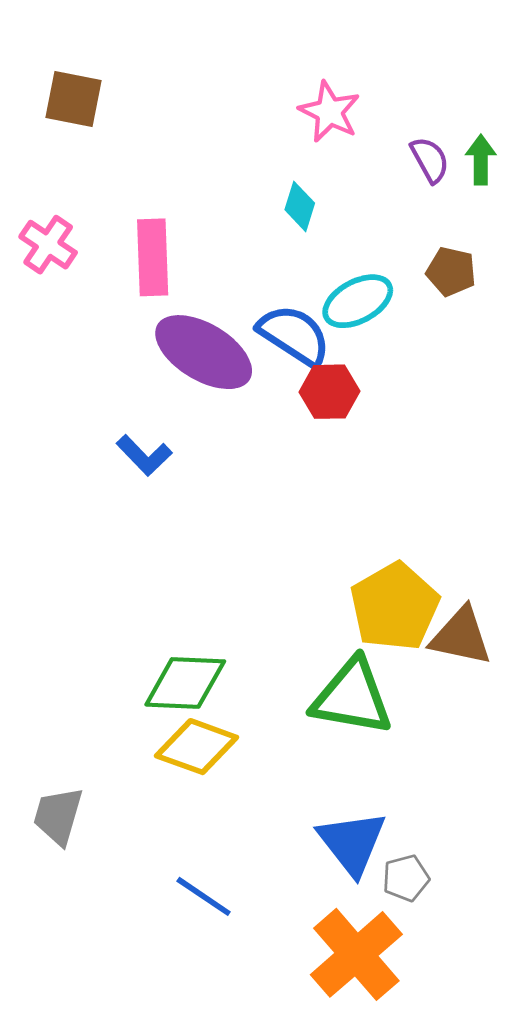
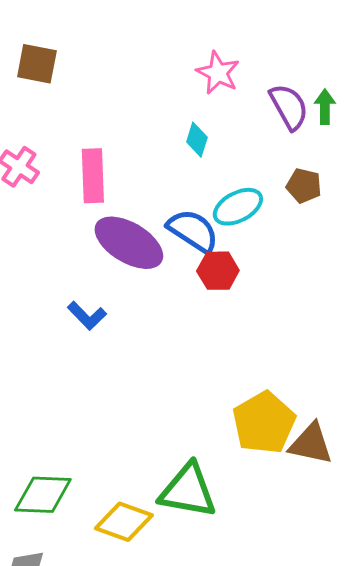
purple semicircle: (430, 160) -> (289, 107), size x1.4
green diamond: (185, 683) -> (43, 495), moved
green triangle: (352, 697) -> (188, 491), moved

